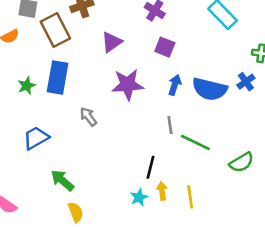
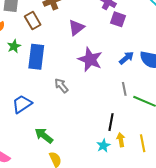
brown rectangle: (55, 30) -> (33, 21), size x0.7
purple square: (165, 47) -> (118, 19), moved
purple star: (128, 85) -> (90, 60), turned 30
blue arrow: (175, 85) -> (126, 58), turned 35
green star: (26, 86) -> (14, 46), moved

